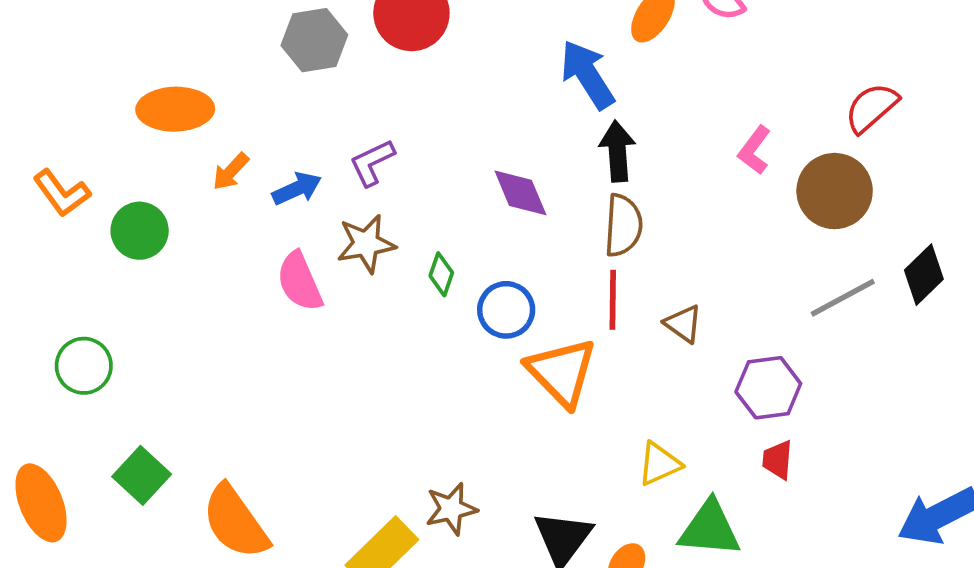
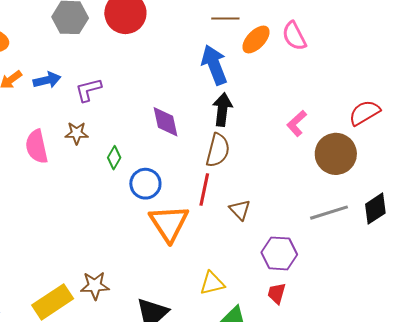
blue arrow: (297, 189) -> (47, 80), moved
brown star: (366, 244) -> (77, 133), size x0.7

